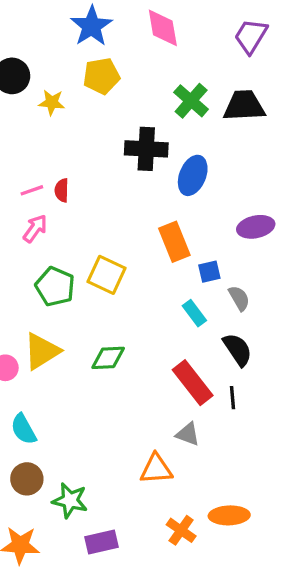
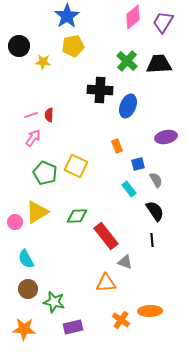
pink diamond: (163, 28) -> (133, 17), moved, turned 60
orange rectangle: (174, 242) -> (117, 146), size x0.6
red rectangle: (193, 383) -> (106, 236), moved

